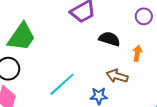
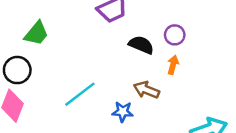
purple circle: (144, 16) -> (175, 35), moved
green trapezoid: (22, 37) -> (36, 33), size x0.7

